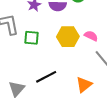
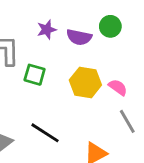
black line: (46, 77) -> (45, 133), turned 50

